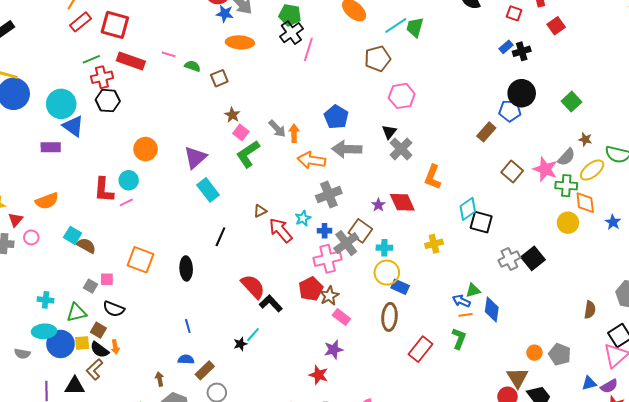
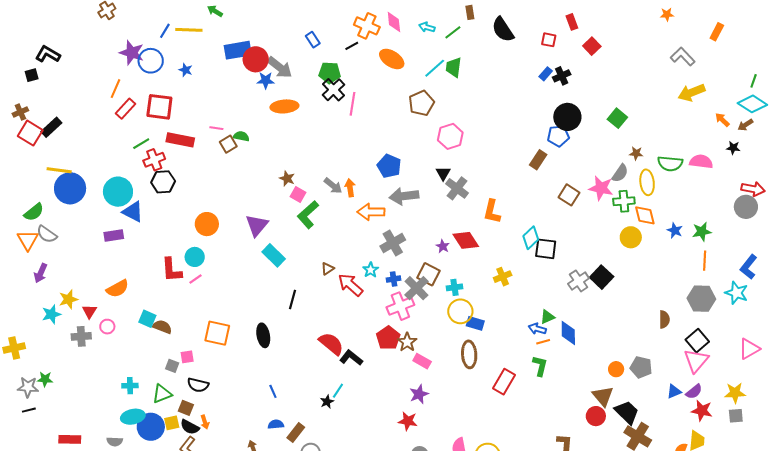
brown square: (219, 78) -> (228, 144), moved
yellow ellipse: (592, 170) -> (647, 182), turned -50

